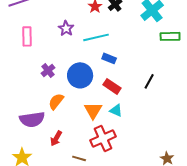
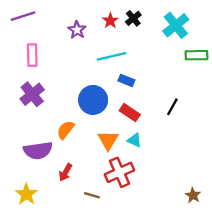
purple star: (66, 28) -> (77, 30), moved
purple cross: (48, 70) -> (32, 94), moved, size x1.5

